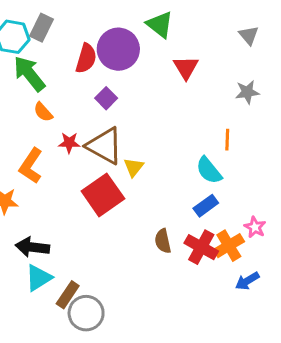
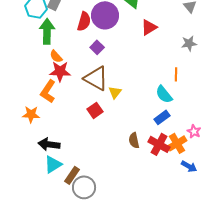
red triangle: (186, 68) -> (149, 27), turned 30
green arrow: (29, 74) -> (47, 31), turned 40
red star: (69, 143) -> (60, 71), moved, size x1.5
red square: (103, 195) -> (95, 110), size x0.6
blue arrow: (247, 281) -> (189, 166), turned -119

